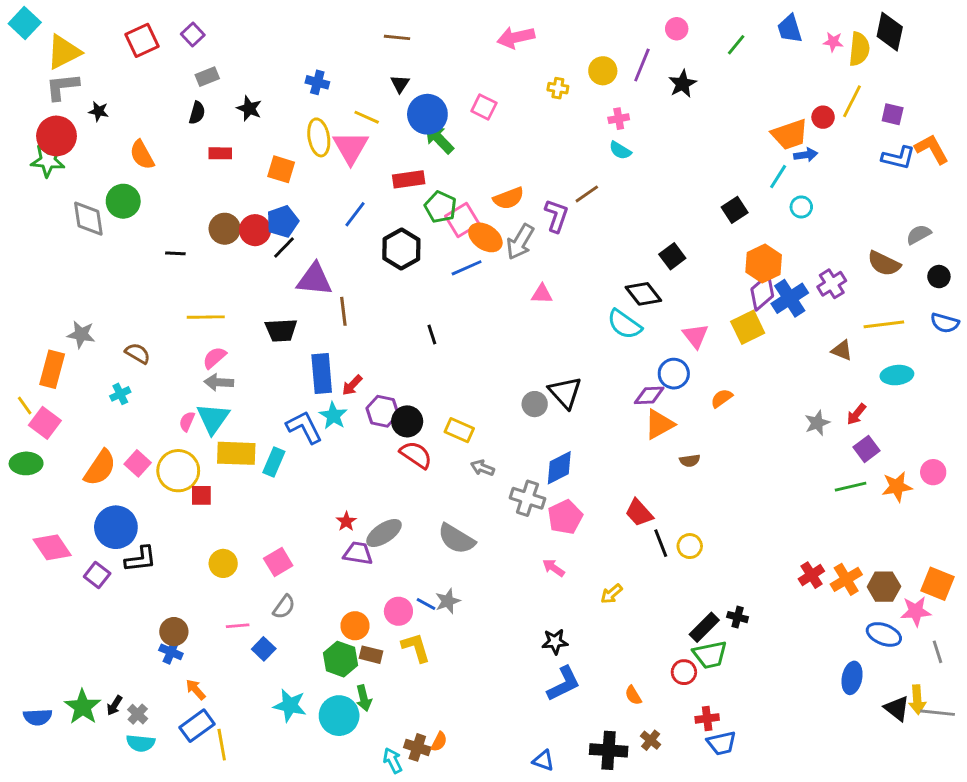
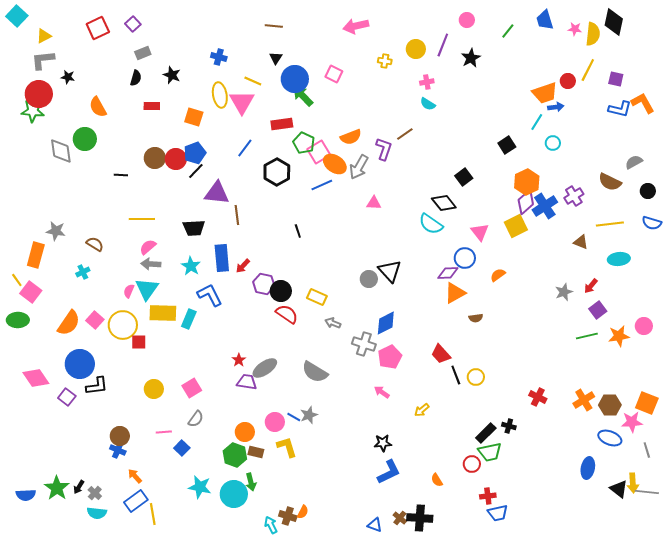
yellow triangle: (64, 52) -> (44, 36), size x0.6
cyan star: (333, 416) -> (191, 266), moved
red cross: (811, 575) -> (538, 397), moved, turned -30
brown cross: (651, 740) -> (400, 518), moved

